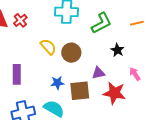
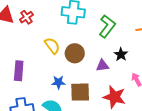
green L-shape: (101, 23) -> (107, 26), turned -30
purple triangle: (98, 73) -> (103, 66), moved

